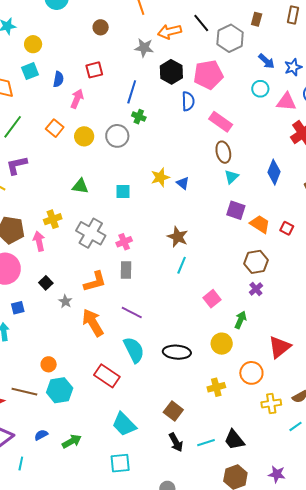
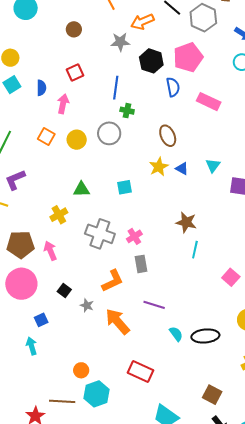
brown ellipse: (223, 152) -> (168, 136), moved
cyan triangle: (231, 177) -> (213, 165), moved
yellow cross: (53, 219) -> (59, 215), moved
cyan semicircle: (134, 350) -> (176, 334), moved, size x0.6

